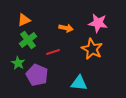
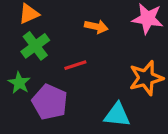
orange star: (92, 49) -> (146, 78), moved, turned 30

